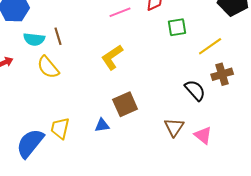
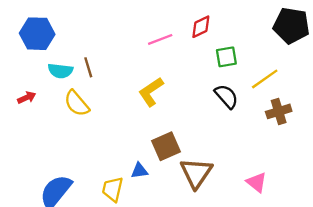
black semicircle: (195, 90) -> (226, 96), moved
brown triangle: (174, 127) -> (196, 173), moved, size x1.4
yellow trapezoid: (60, 128) -> (113, 189), moved

